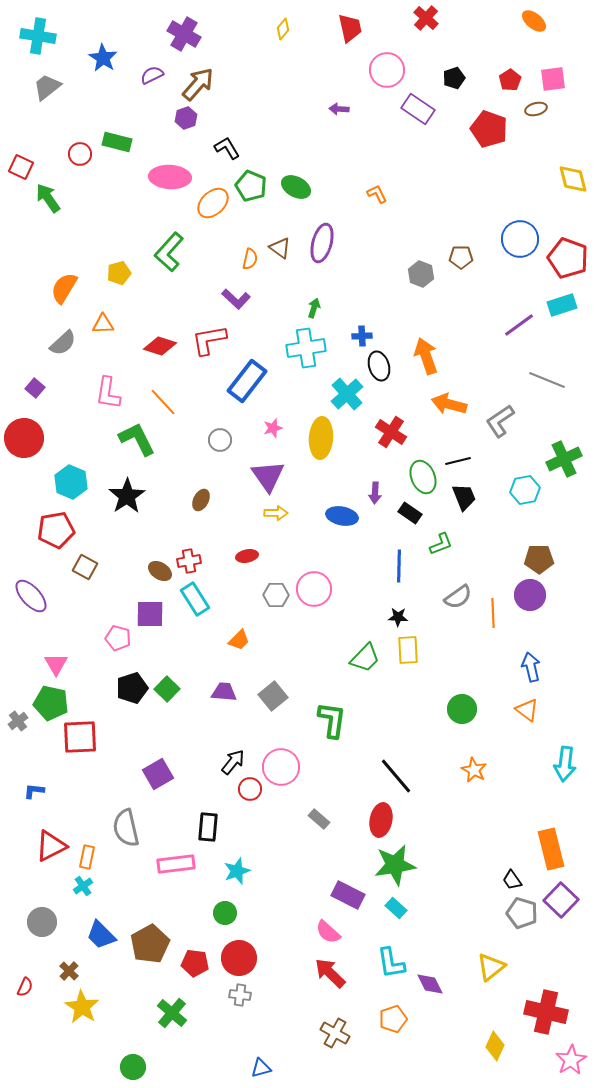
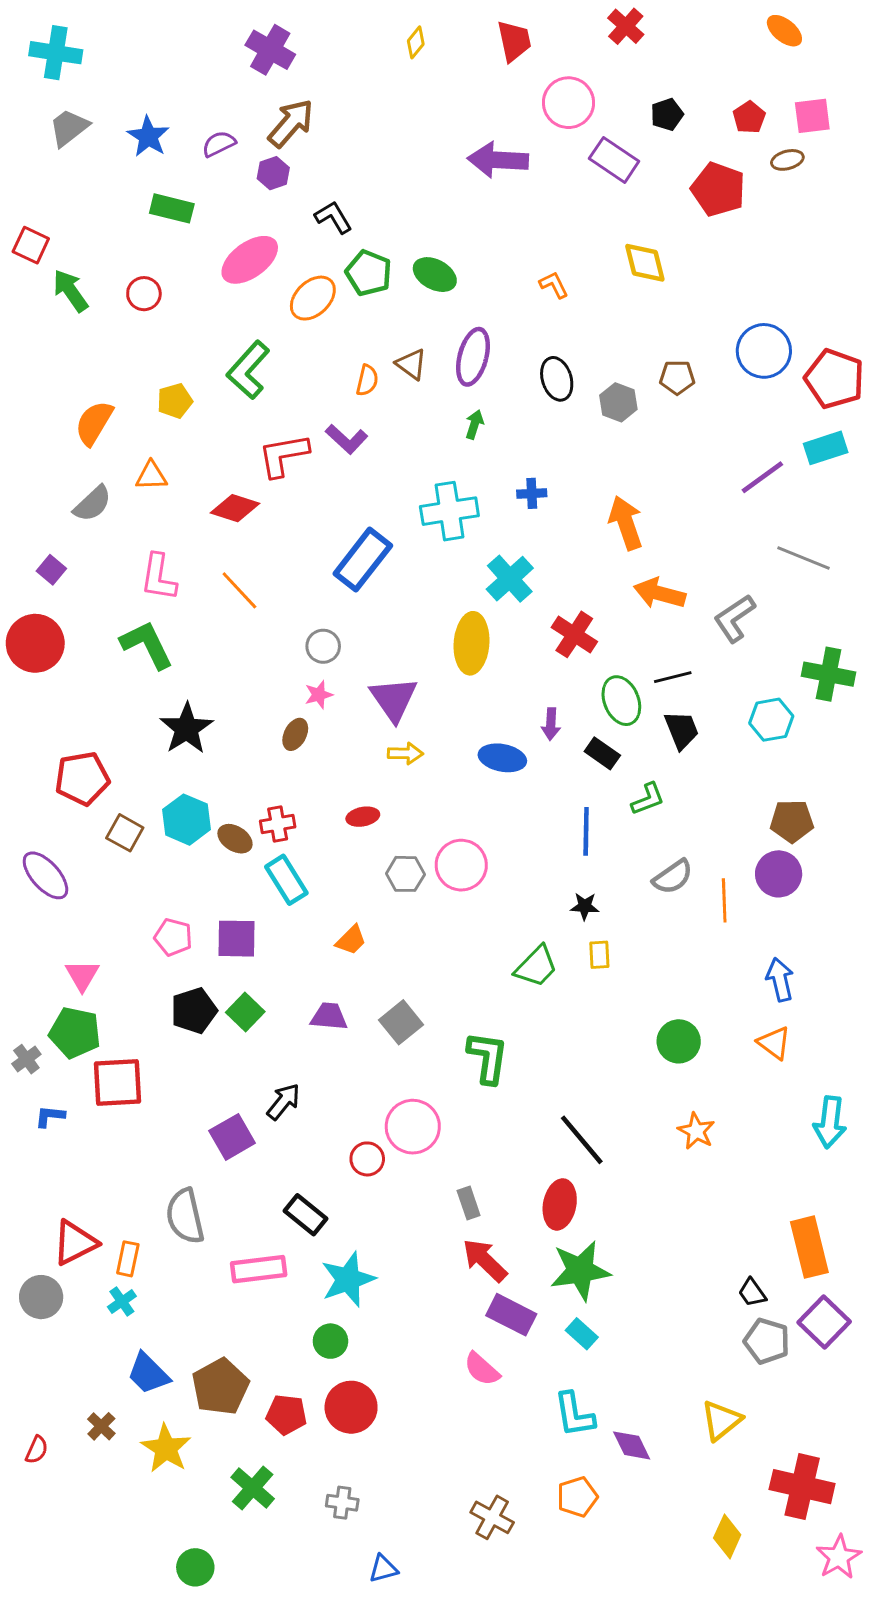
blue star: (103, 58) -> (148, 136), moved
purple semicircle: (152, 75) -> (219, 144), moved
purple arrow: (339, 109) -> (498, 160), size x2.0
red circle: (80, 154) -> (144, 294), moved
pink ellipse: (170, 177) -> (250, 260), turned -39
yellow diamond: (573, 179) -> (645, 263), moved
green arrow: (314, 308) -> (474, 424), moved
red L-shape: (209, 340) -> (283, 455), moved
black ellipse: (379, 366) -> (557, 379), moved
pink star: (273, 428) -> (319, 695), moved
green L-shape: (137, 439) -> (147, 645), moved
green cross: (564, 459) -> (829, 674), turned 36
cyan hexagon: (71, 482) -> (187, 820), moved
purple square: (150, 614) -> (236, 939), moved
yellow rectangle: (408, 650) -> (599, 955), size x0.7
black arrow: (233, 762) -> (283, 1102), moved
blue L-shape: (34, 791) -> (50, 1116), moved
gray rectangle: (319, 819) -> (469, 1203), turned 30
black rectangle: (208, 827) -> (306, 1215), turned -56
cyan star: (237, 871) -> (348, 1279), size x1.4
gray circle: (42, 922) -> (41, 1297), moved
red arrow: (330, 973) -> (485, 1260), moved
gray cross: (240, 995) -> (342, 1503), moved
yellow star: (82, 1007) -> (166, 1448), moved

